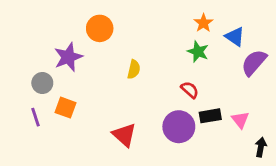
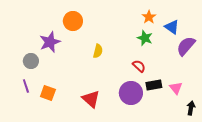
orange square: (66, 108) -> (48, 93), moved

